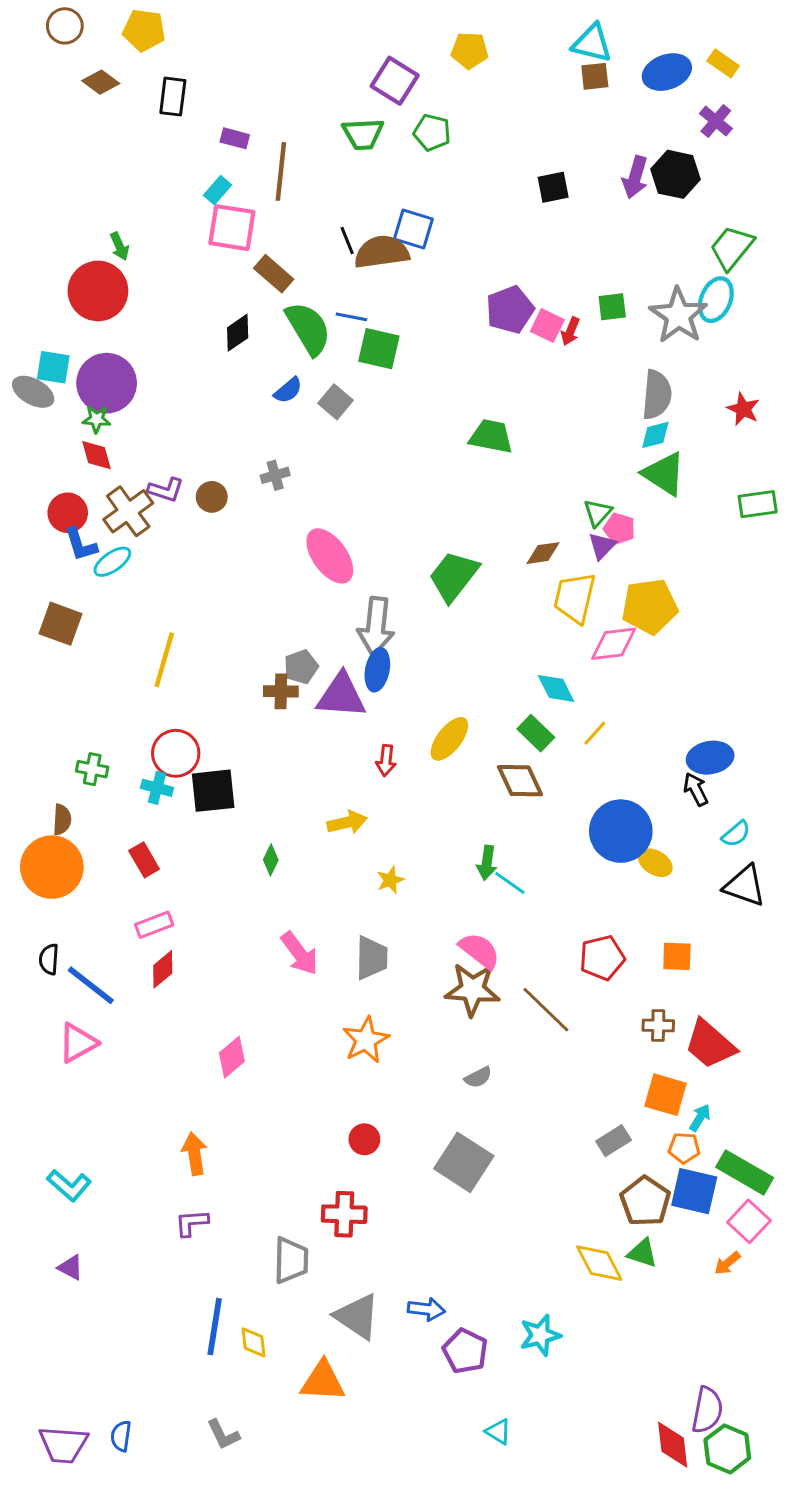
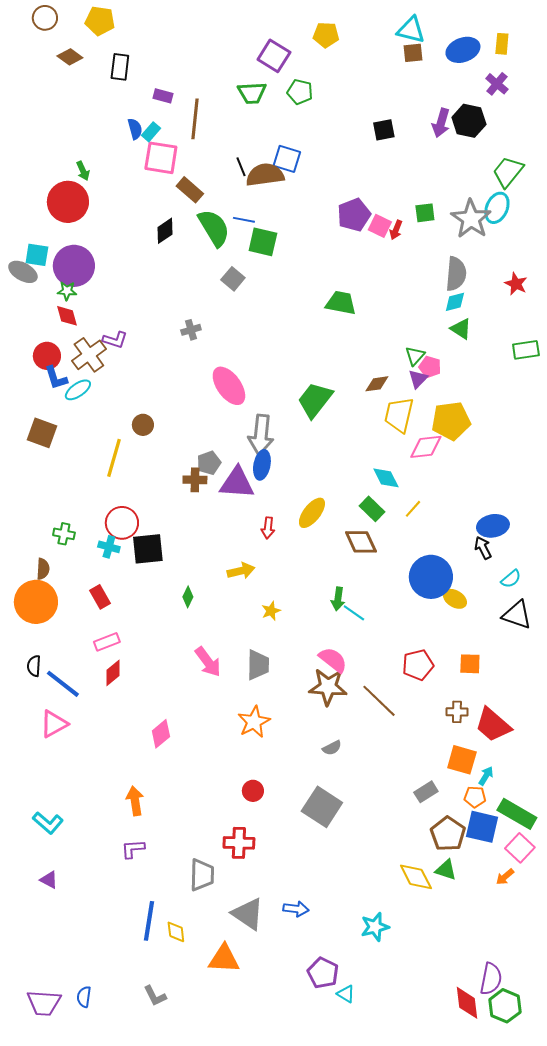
yellow rectangle: (723, 63) -> (502, 44), turned 60
blue semicircle: (288, 390) -> (135, 129), moved, turned -65
green triangle: (664, 474) -> (461, 329), size x0.7
brown circle: (212, 497) -> (143, 425), moved
purple pentagon: (465, 1351) -> (323, 973), moved

